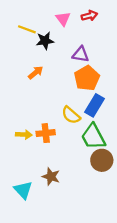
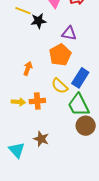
orange arrow: (36, 73) -> (28, 68), moved, turned -32
orange pentagon: (87, 78) -> (60, 55), moved

